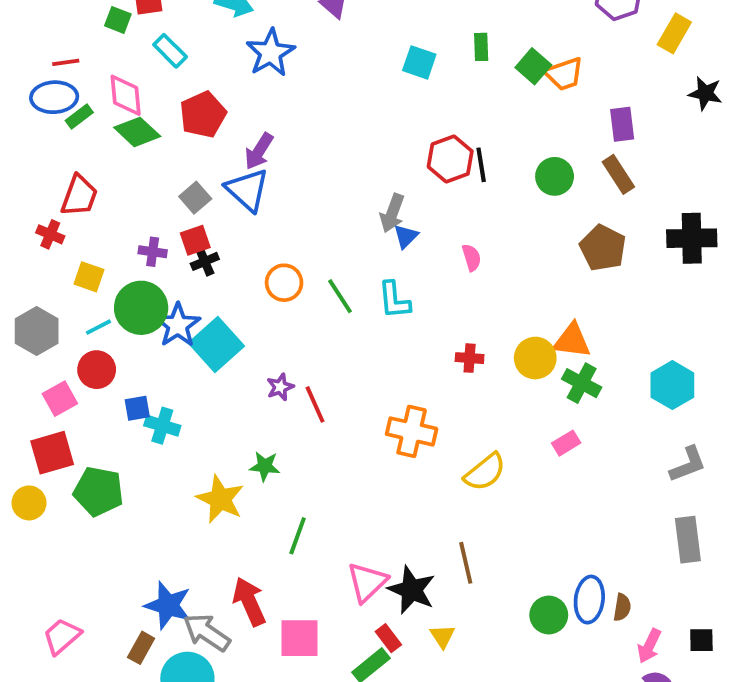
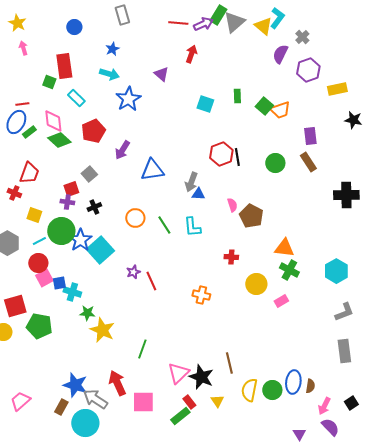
yellow rectangle: (674, 33) -> (337, 89), turned 48
blue ellipse: (54, 97) -> (16, 122), turned -60
blue triangle: (247, 190) -> (152, 170), moved, turned -50
blue triangle: (406, 236) -> (198, 194), turned 48
red square: (195, 240) -> (71, 189), moved
brown pentagon: (603, 248) -> (251, 216), moved
yellow circle: (535, 358) -> (256, 284), moved
pink square: (60, 399) -> (44, 278), moved
orange cross: (412, 431) -> (201, 295), size x0.7
green star: (265, 466) -> (87, 313), moved
yellow semicircle: (485, 472) -> (249, 390), moved, turned 140
black square: (701, 640) -> (351, 403), turned -32

